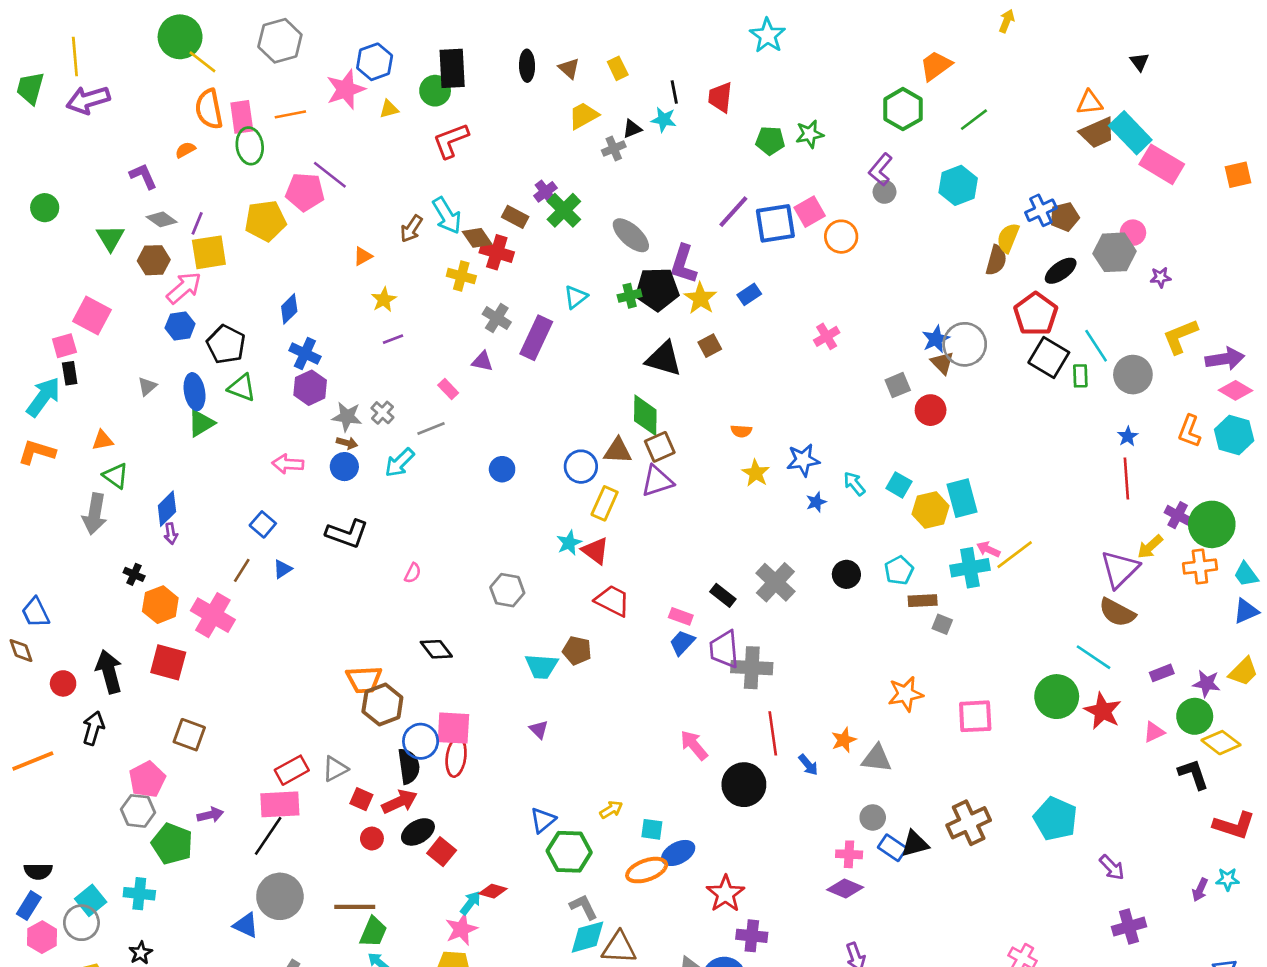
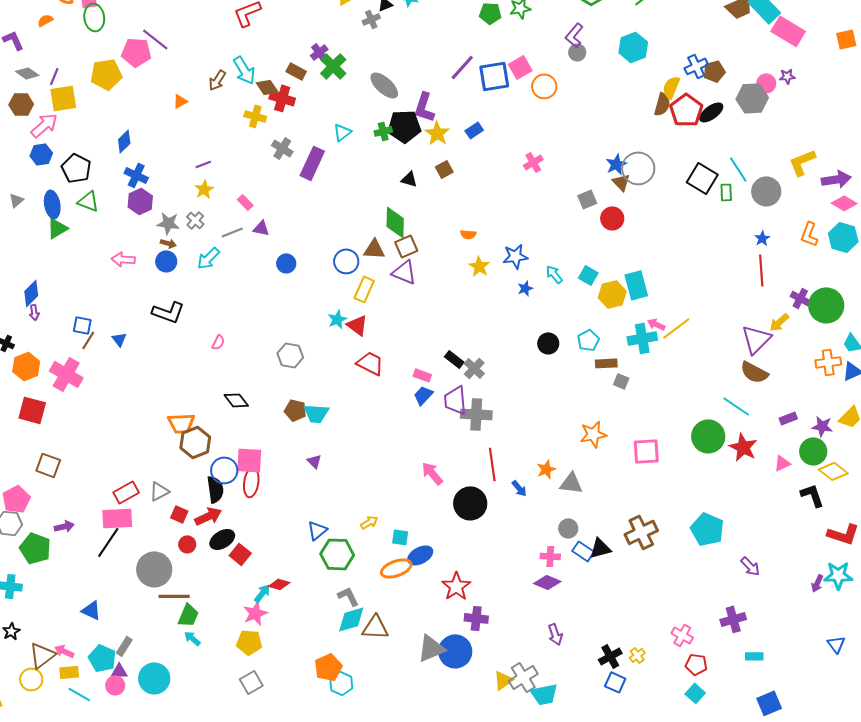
purple star: (1161, 277) -> (787, 76), moved
yellow star: (384, 300) -> (204, 189), moved
red pentagon: (1036, 314) -> (686, 110), moved
black triangle: (664, 359) -> (409, 179), size x0.6
purple triangle: (482, 361) -> (261, 228), moved
purple triangle: (657, 481) -> (404, 272), turned 40
blue square: (263, 524) -> (82, 325), moved, turned -30
orange cross: (1200, 566) -> (828, 362), moved
blue triangle: (283, 569) -> (119, 339), turned -35
gray cross: (775, 582) -> (474, 368), moved, size x0.7
brown pentagon: (577, 651) -> (295, 410), moved
cyan star: (1228, 879) -> (838, 575), size x1.6
gray circle: (280, 896) -> (154, 569), moved
purple cross: (1129, 927) -> (733, 619), moved

